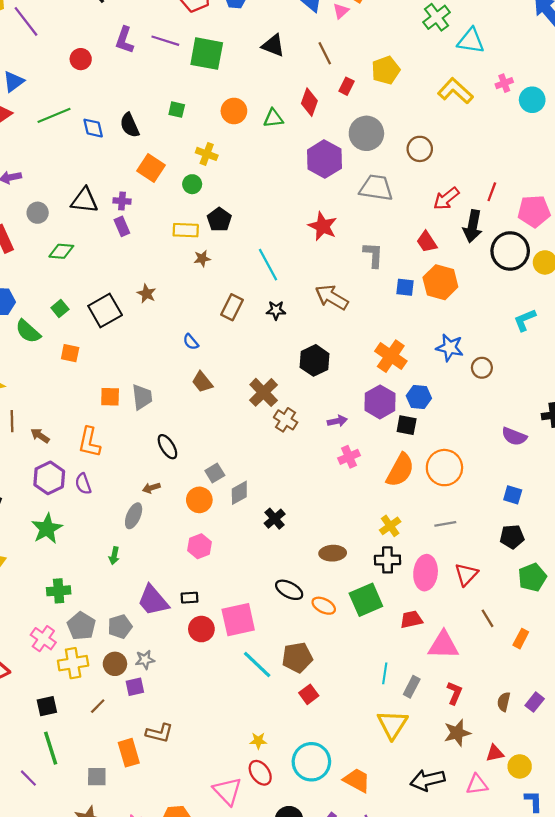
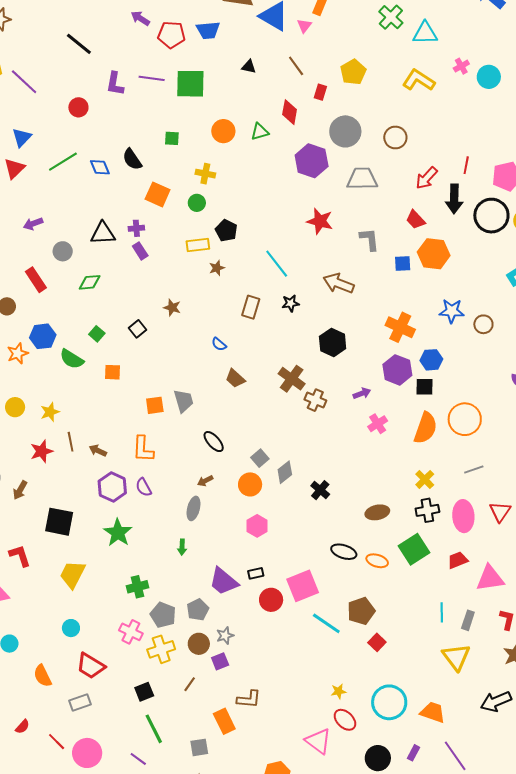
black triangle: (273, 45) -> (249, 67), size x0.7
black square: (105, 311) -> (138, 329), size x0.6

